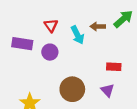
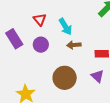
brown arrow: (98, 26) -> (74, 45), moved
purple rectangle: (22, 44) -> (14, 39), turned 54

